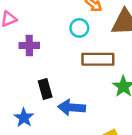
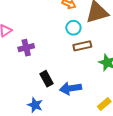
cyan circle: (79, 28) -> (73, 28), moved
brown rectangle: (98, 59) -> (82, 46), size x0.7

